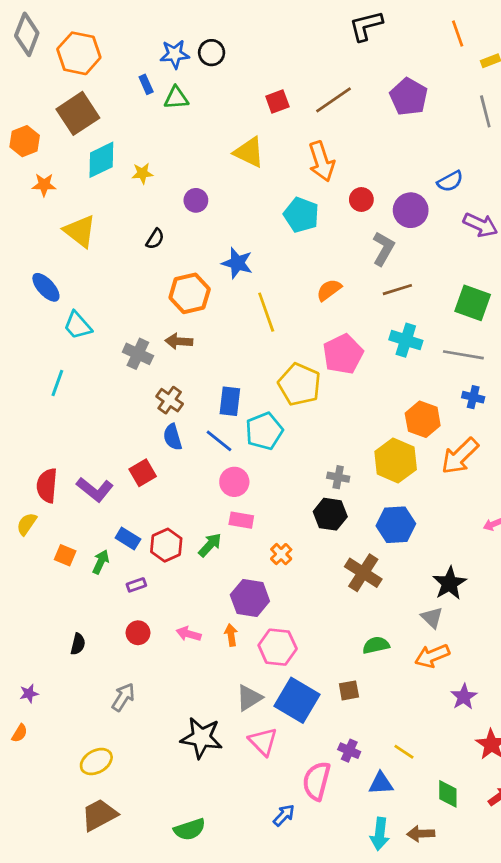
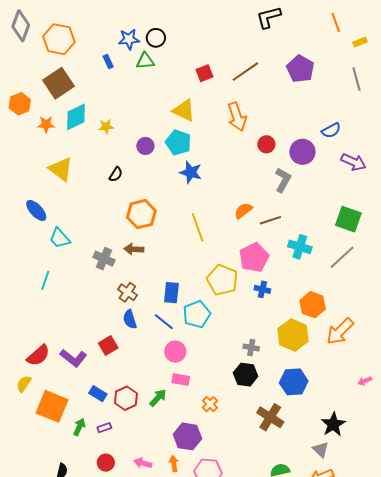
green triangle: (176, 98) -> (145, 61), moved
orange star: (44, 185) -> (46, 124), moved
cyan pentagon: (301, 215) -> (178, 143), moved
blue star: (237, 263) -> (191, 172), moved
brown line: (397, 290) -> (270, 220), moved
gray line: (463, 355) -> (342, 257), turned -52
blue cross: (473, 397) -> (262, 289), moved
red semicircle: (47, 486) -> (38, 355), turned -135
orange square: (65, 555) -> (52, 406), size x2.0
green arrow: (101, 562) -> (79, 427), moved

